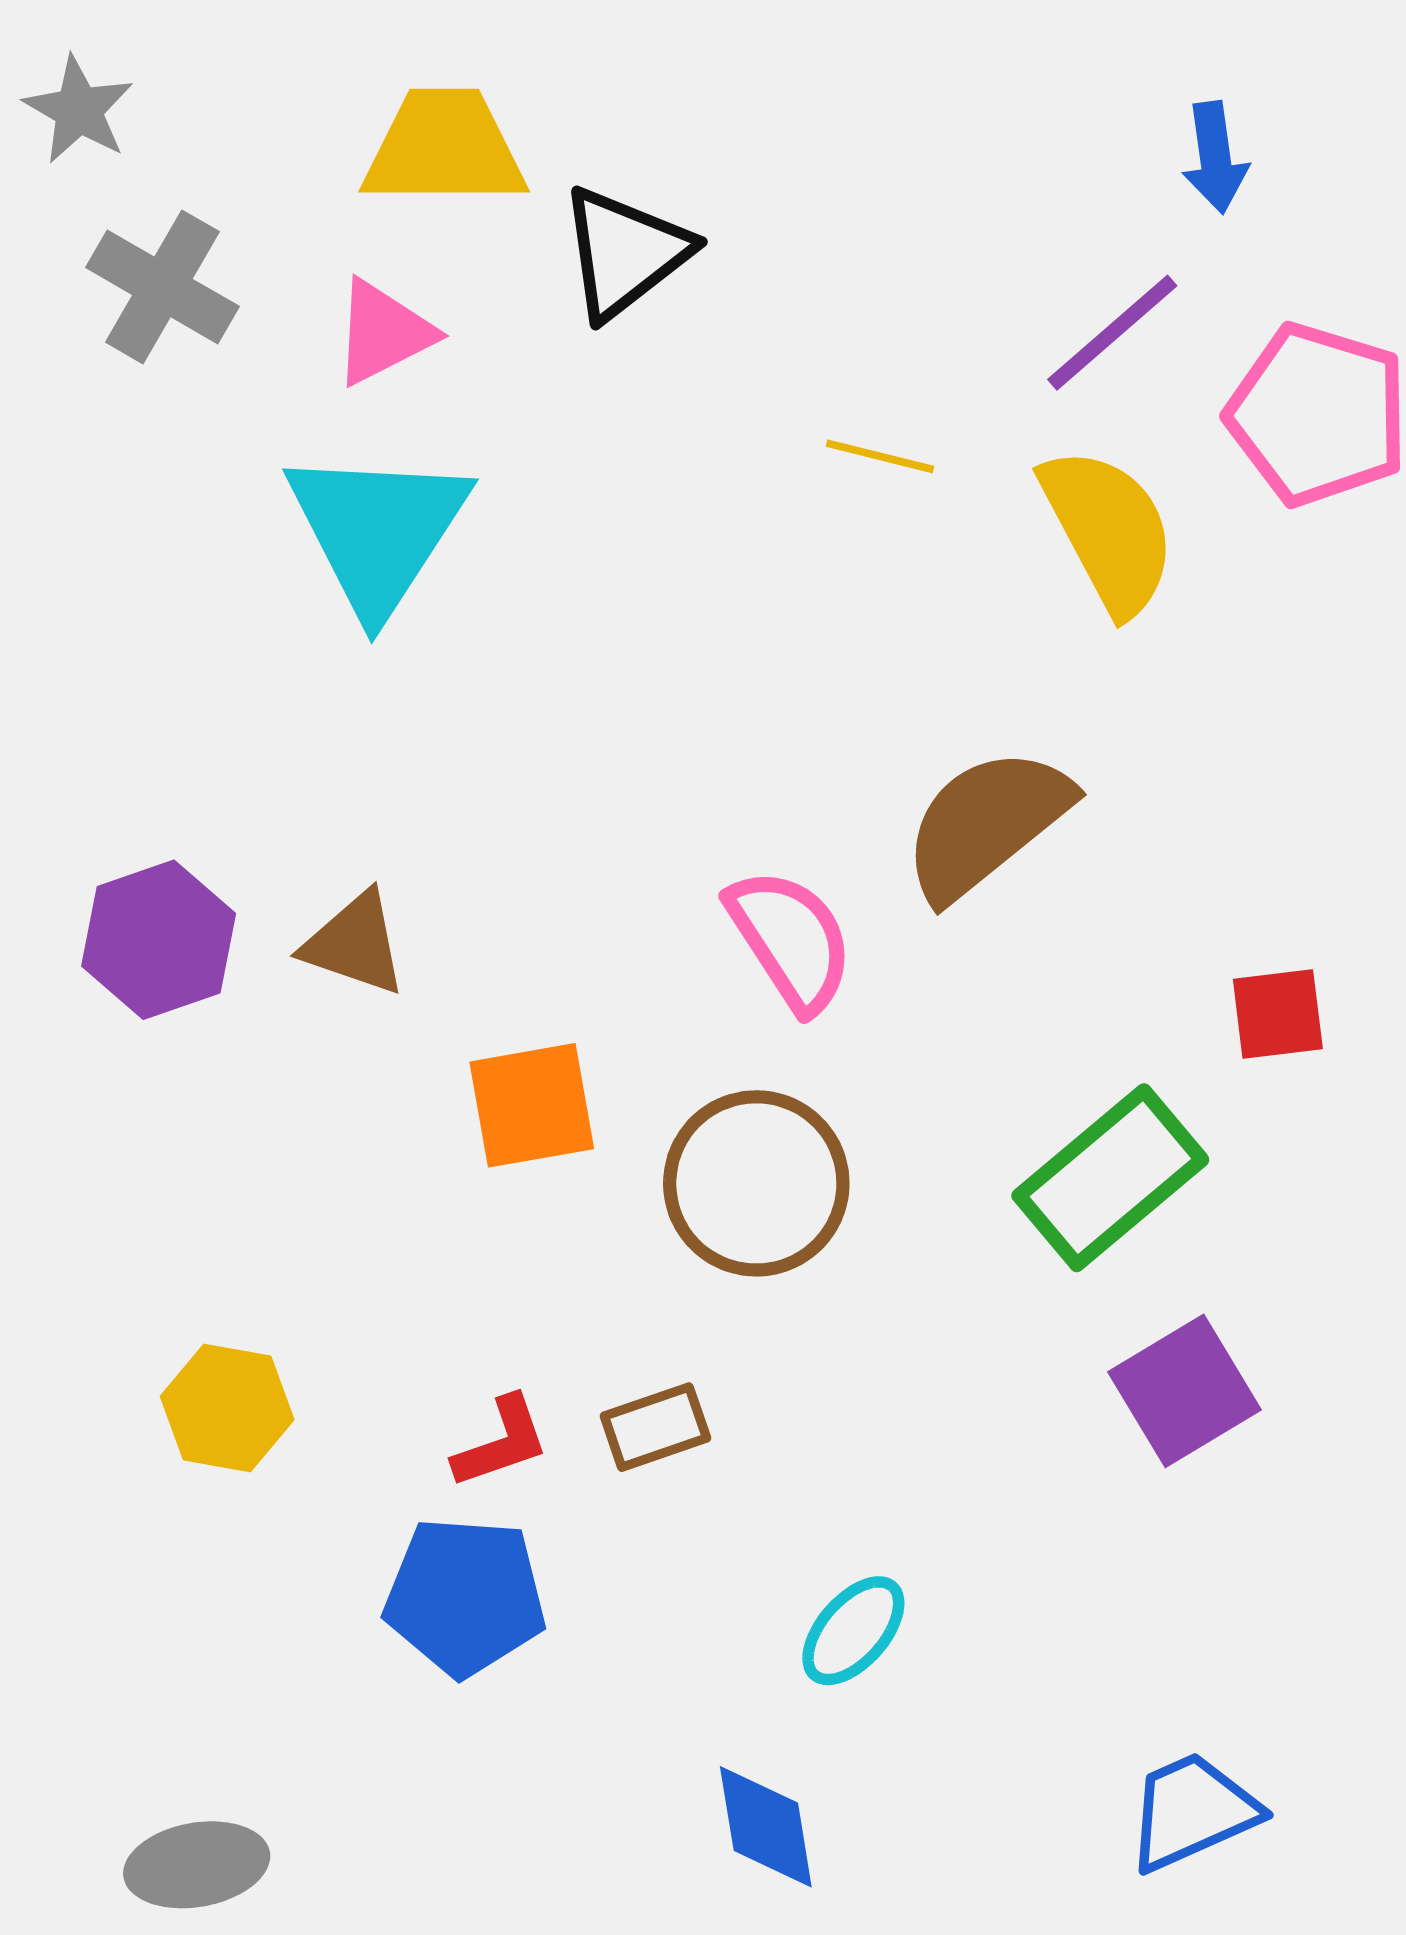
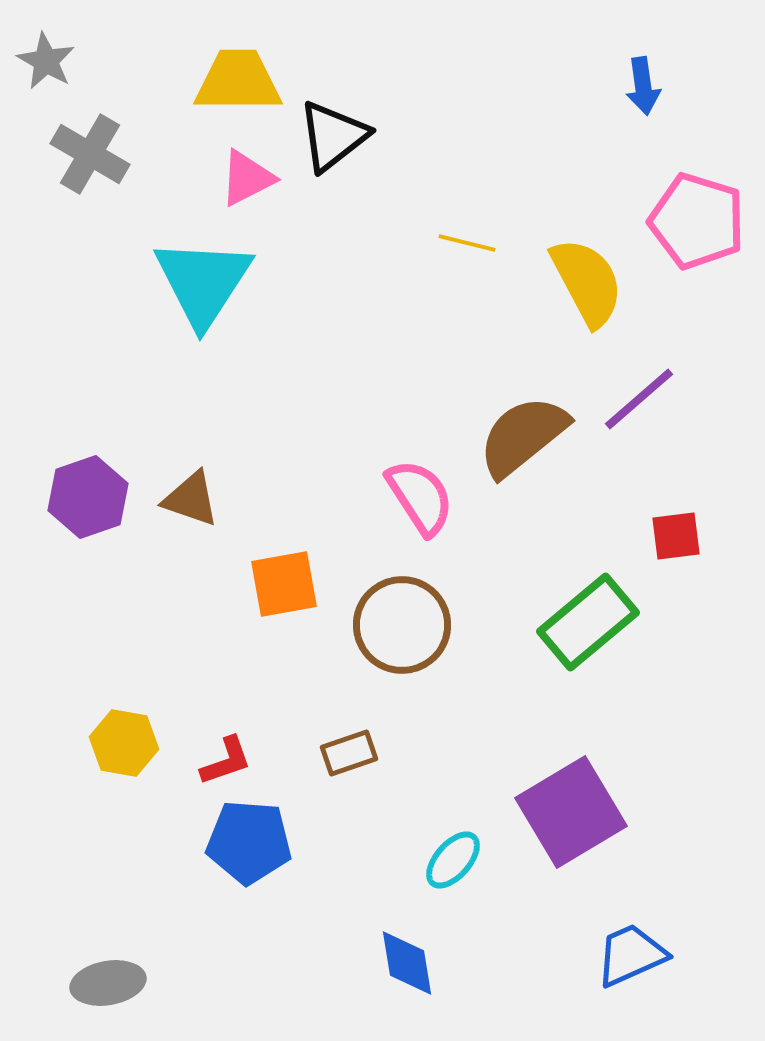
pink triangle: (383, 333) -> (247, 178), moved
purple line: (1112, 333) -> (639, 399), moved
purple square: (1185, 1391) -> (571, 812), moved, size x1.4
red L-shape: (501, 1442) -> (226, 761), moved

